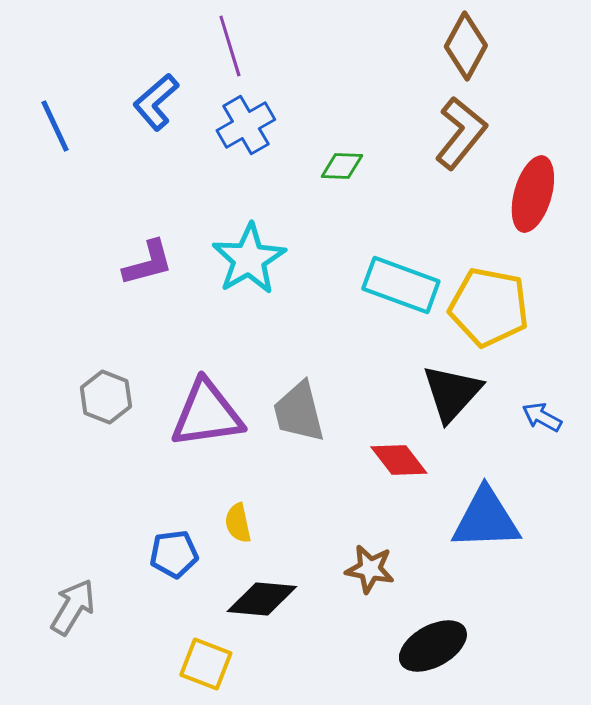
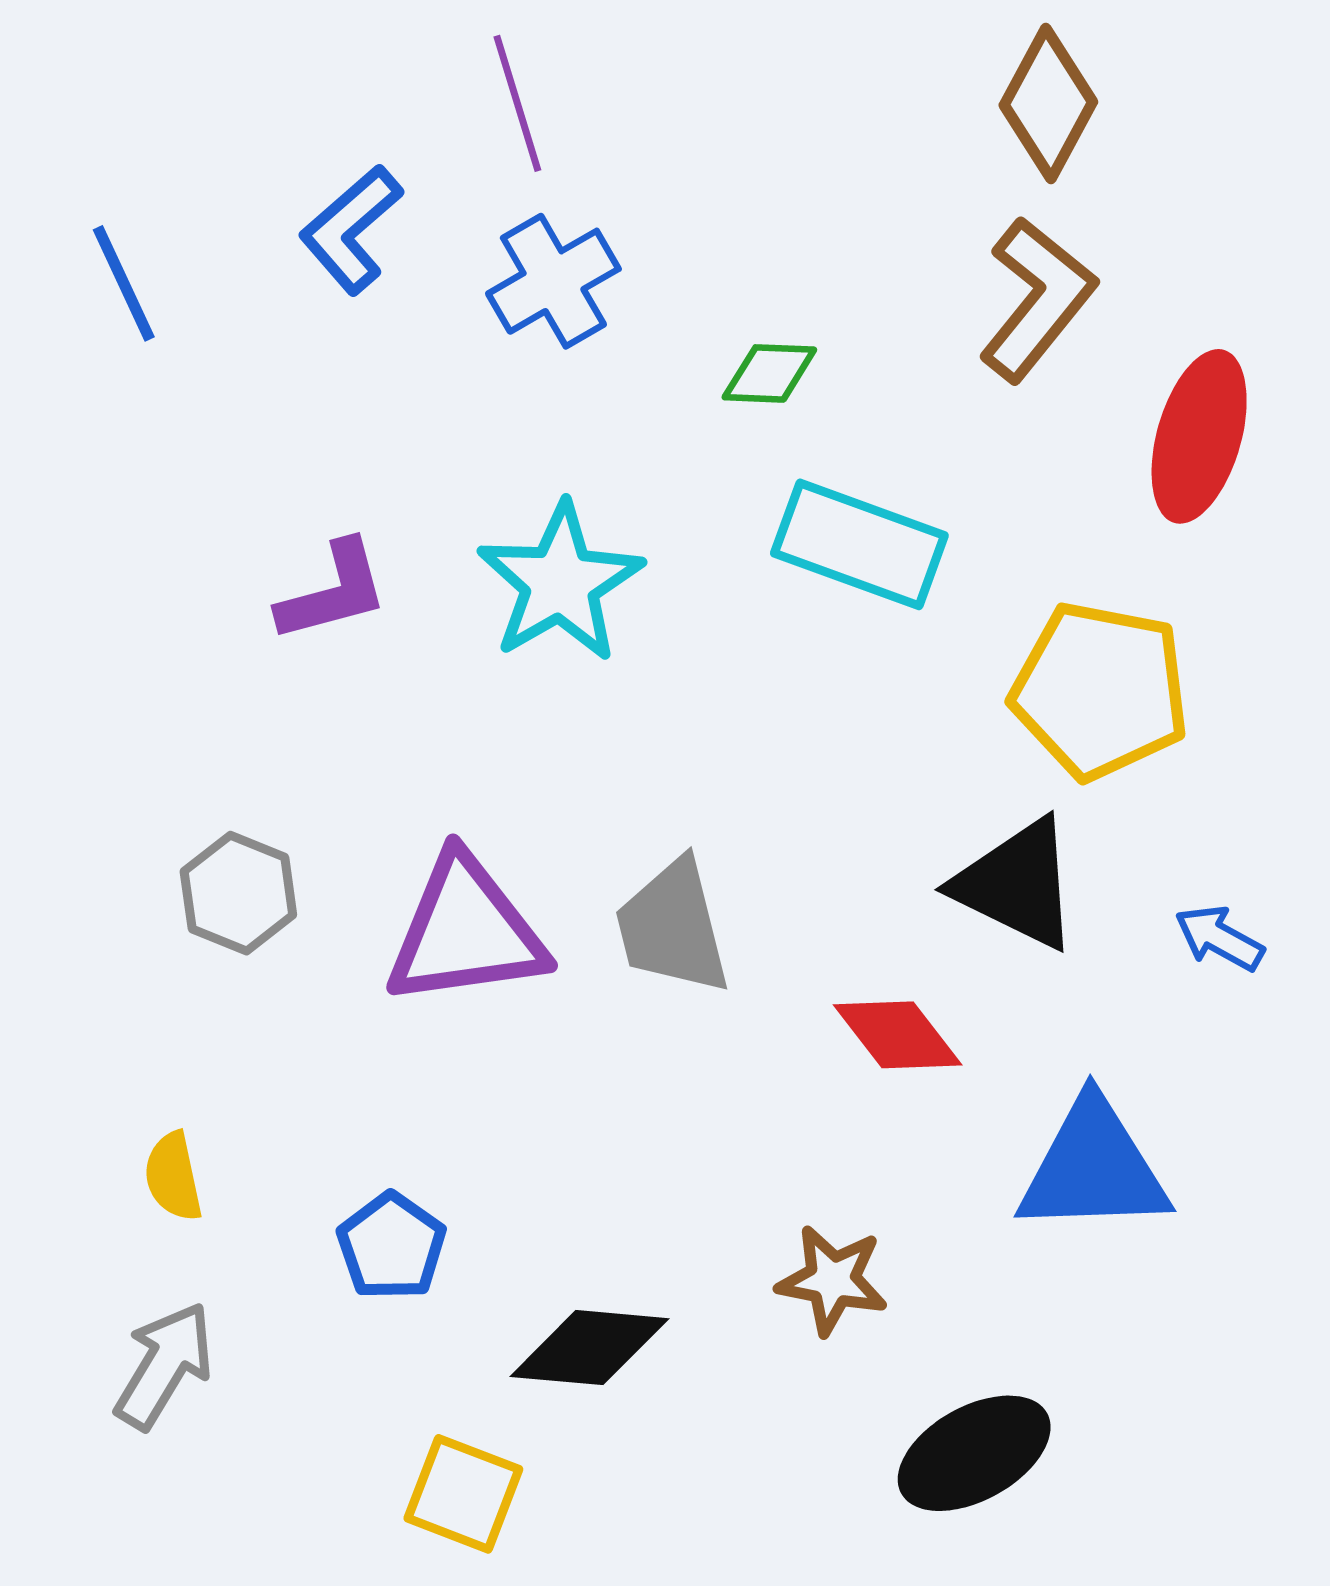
cyan rectangle: (401, 285) -> (859, 544), moved
black triangle: (452, 393) -> (1017, 884), turned -46
yellow semicircle: (238, 523) -> (173, 1177), moved
blue pentagon: (174, 554) -> (391, 1246), turned -30

